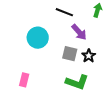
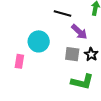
pink rectangle: (24, 80) -> (19, 61), moved

